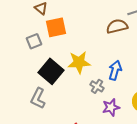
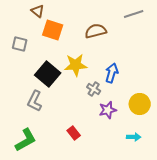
brown semicircle: (117, 26) -> (96, 31), moved
orange square: (56, 27) -> (53, 30), turned 30
gray square: (34, 41) -> (20, 44), moved, turned 35

